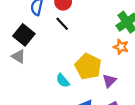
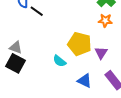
black line: (62, 24) -> (37, 11), moved
black square: (24, 35) -> (16, 63), moved

